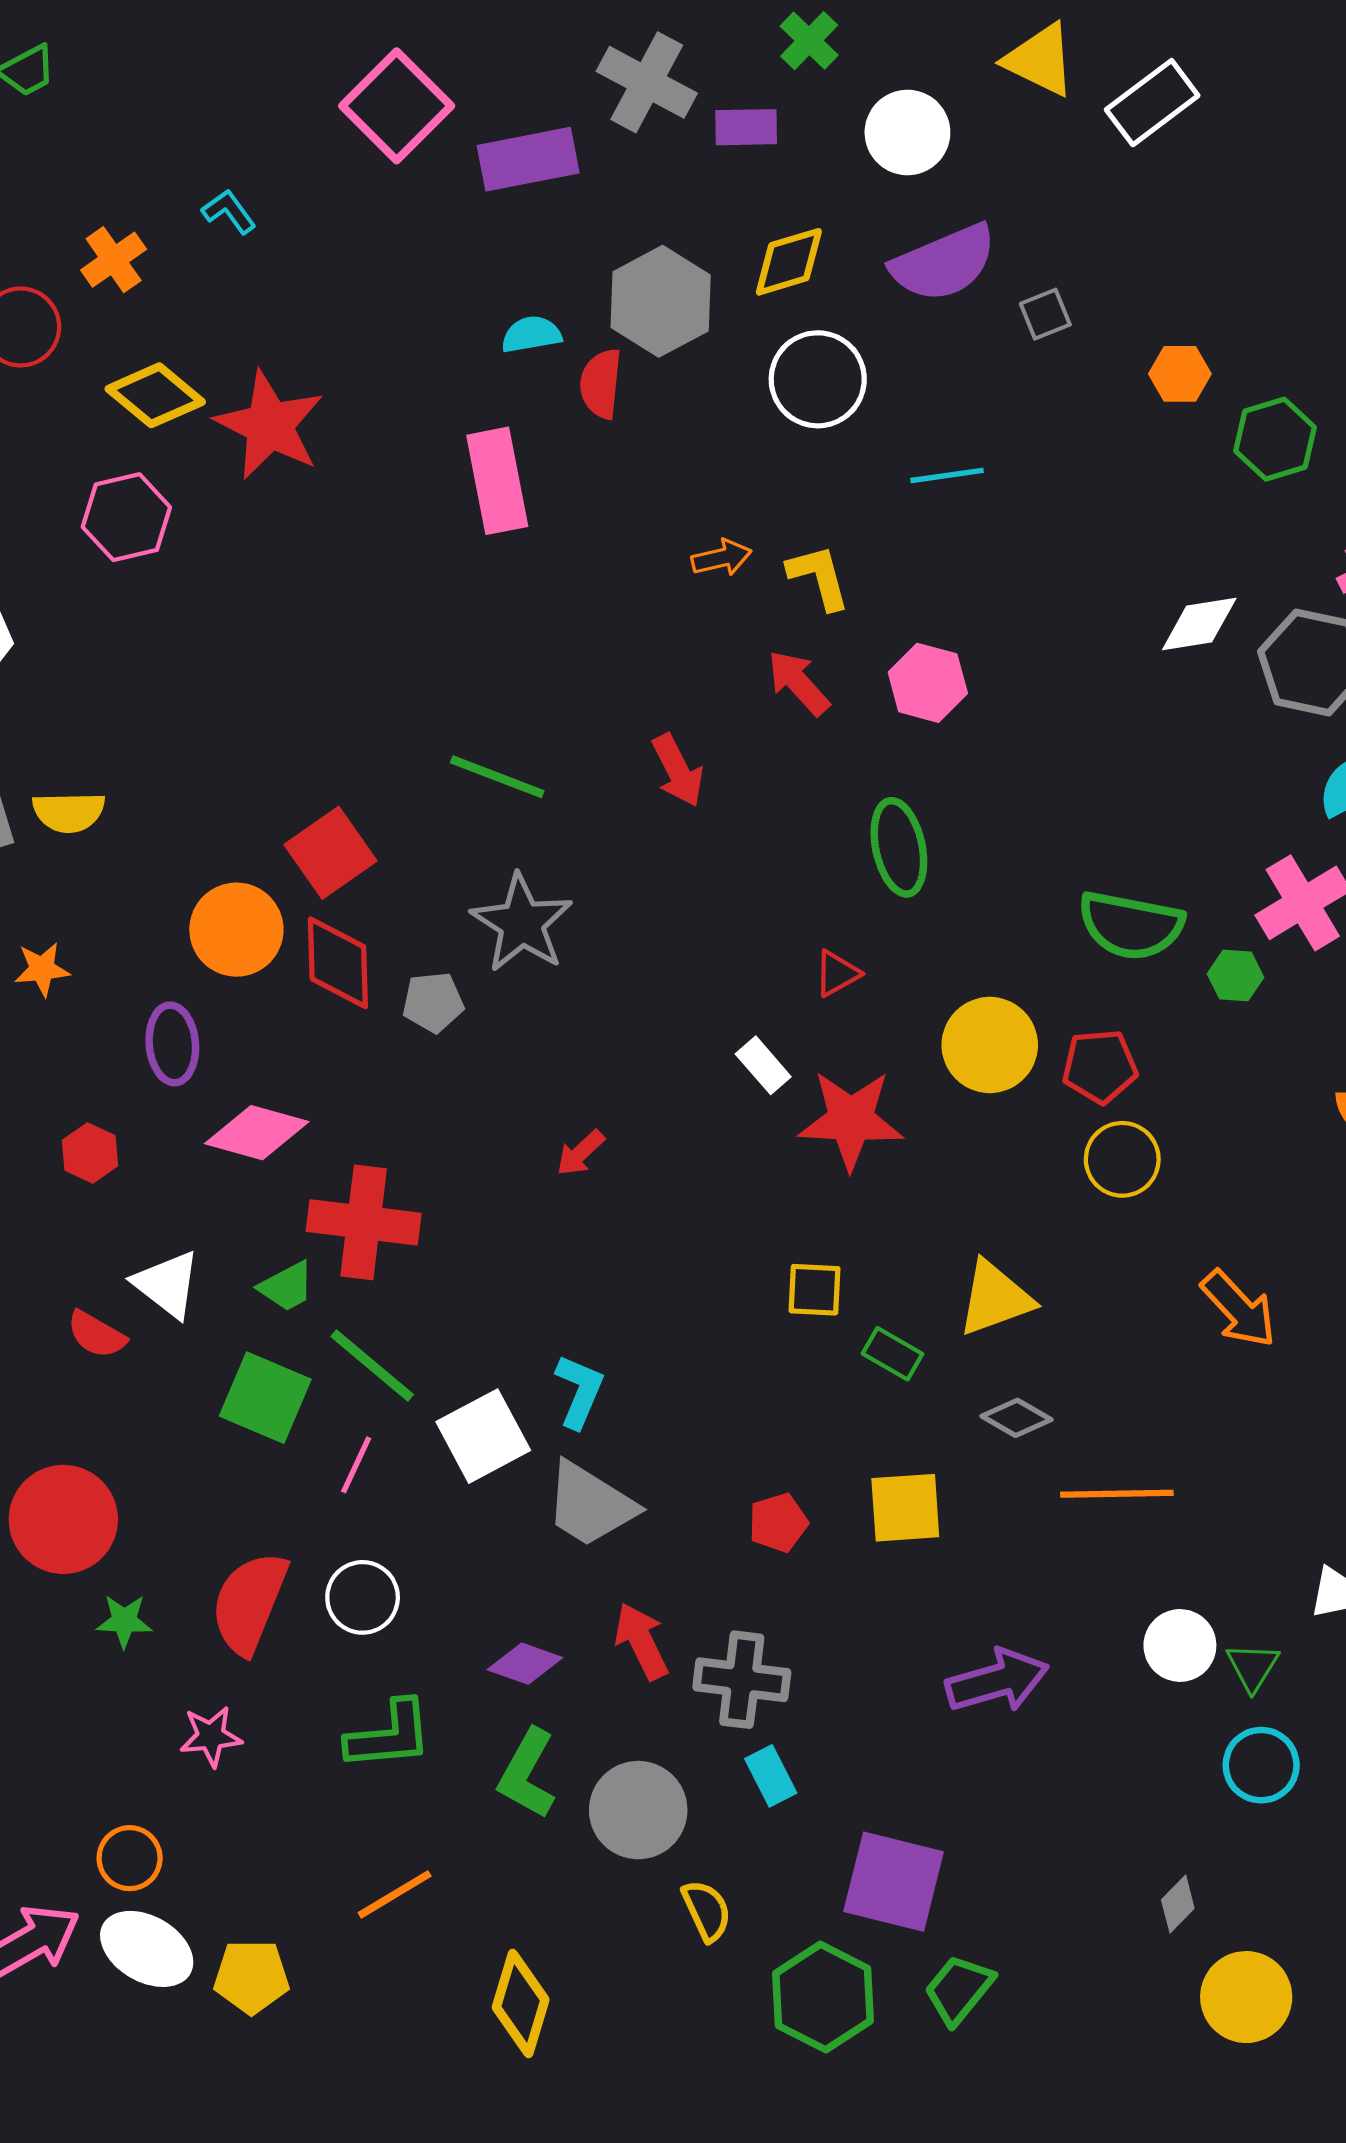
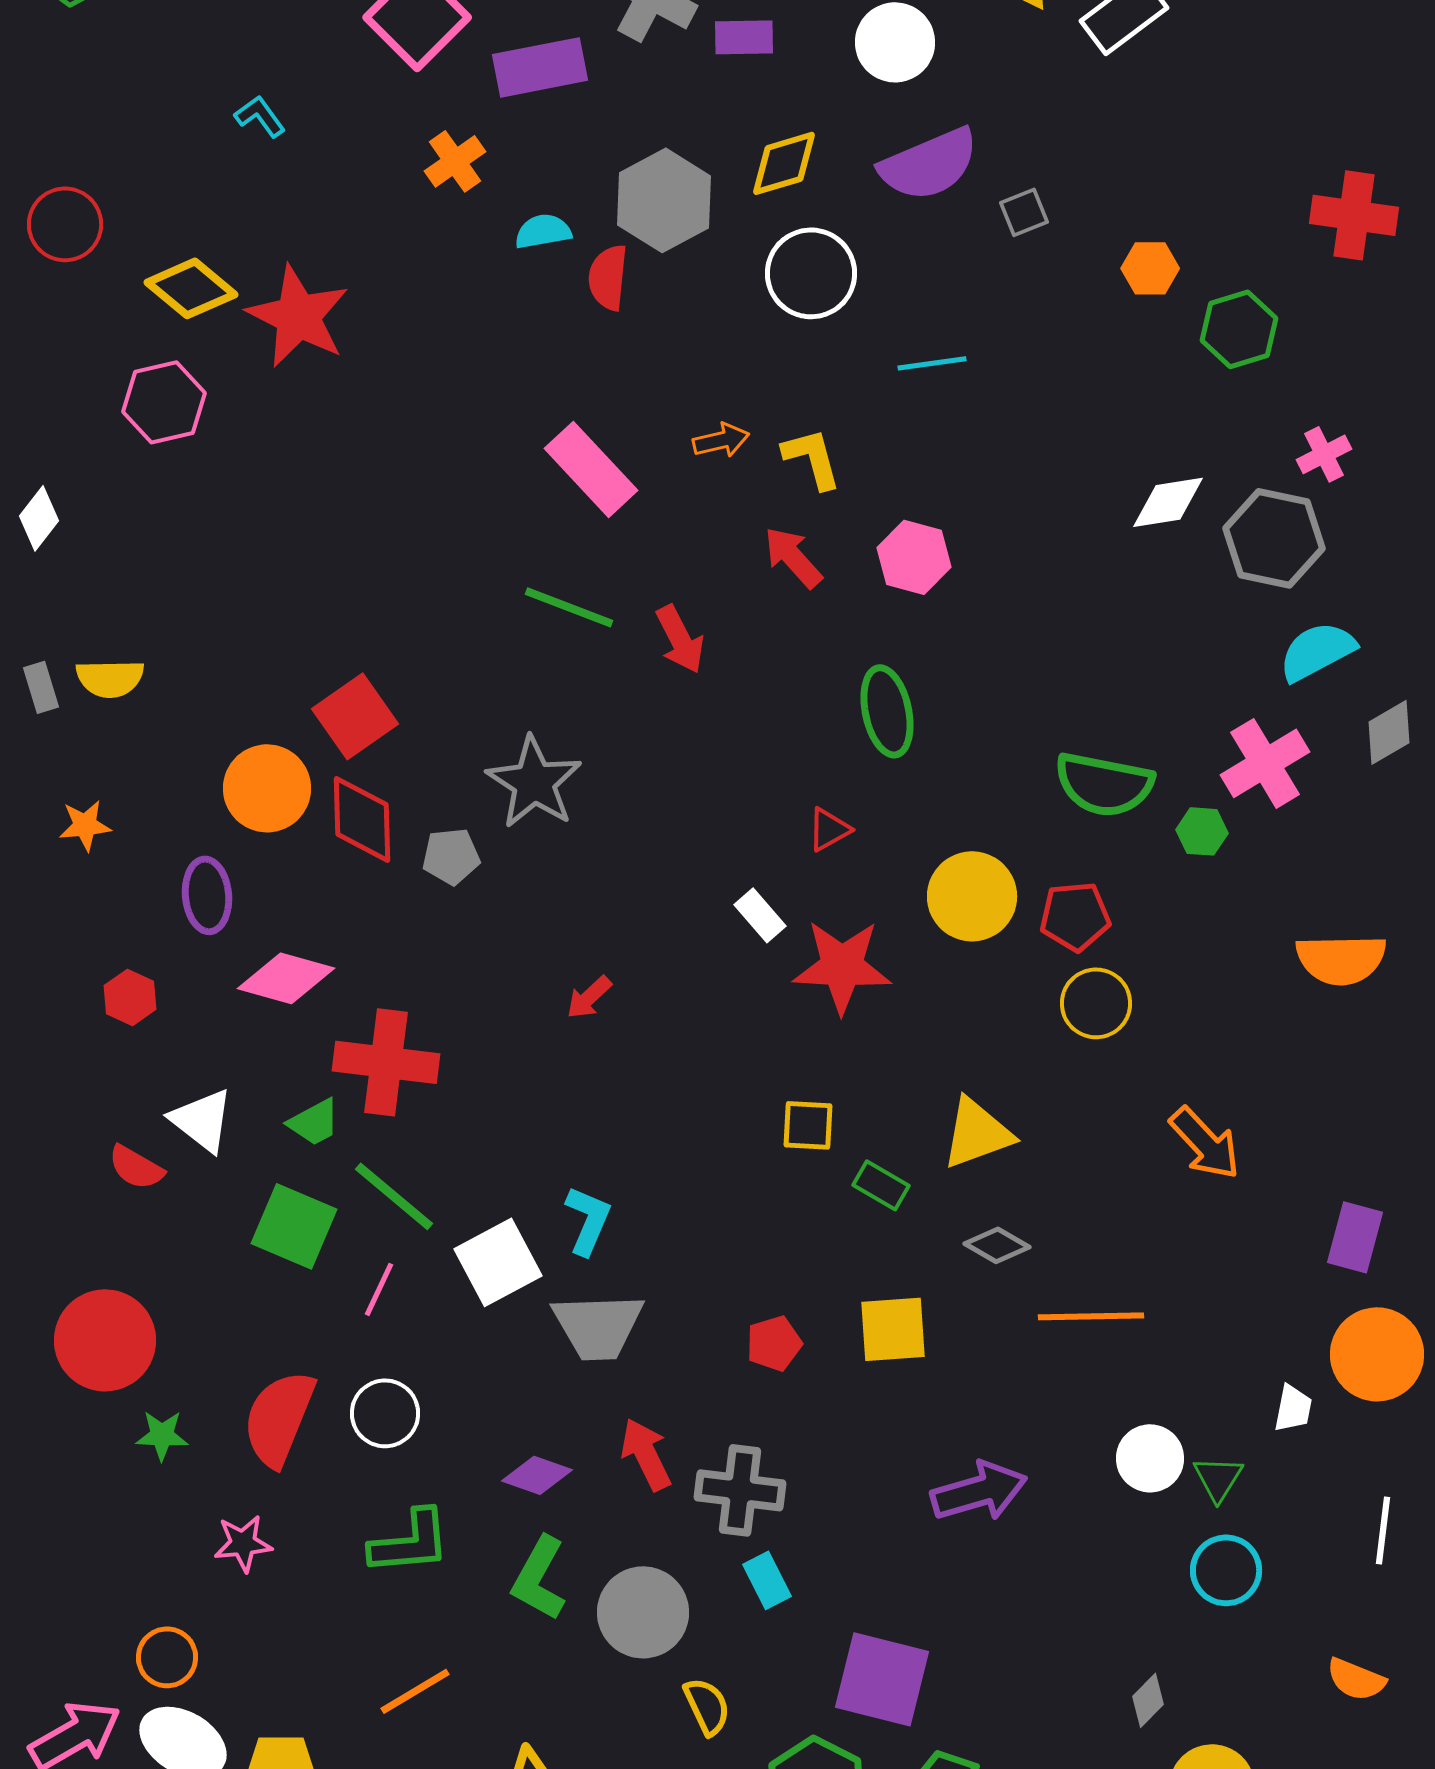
orange cross: (114, 260) -> (455, 161), moved
pink rectangle: (497, 481) -> (591, 469), moved, turned -32
green line: (497, 777) -> (569, 607), moved
gray trapezoid: (590, 1504) -> (598, 1326), turned -34

